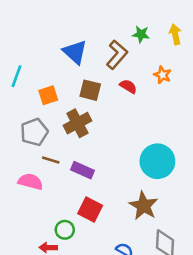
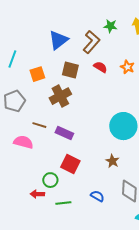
blue triangle: (75, 52) -> (58, 40), turned 40
orange star: (163, 75) -> (127, 67), moved
gray pentagon: (34, 132) -> (14, 101), moved
brown star: (143, 206) -> (112, 161), size x0.6

